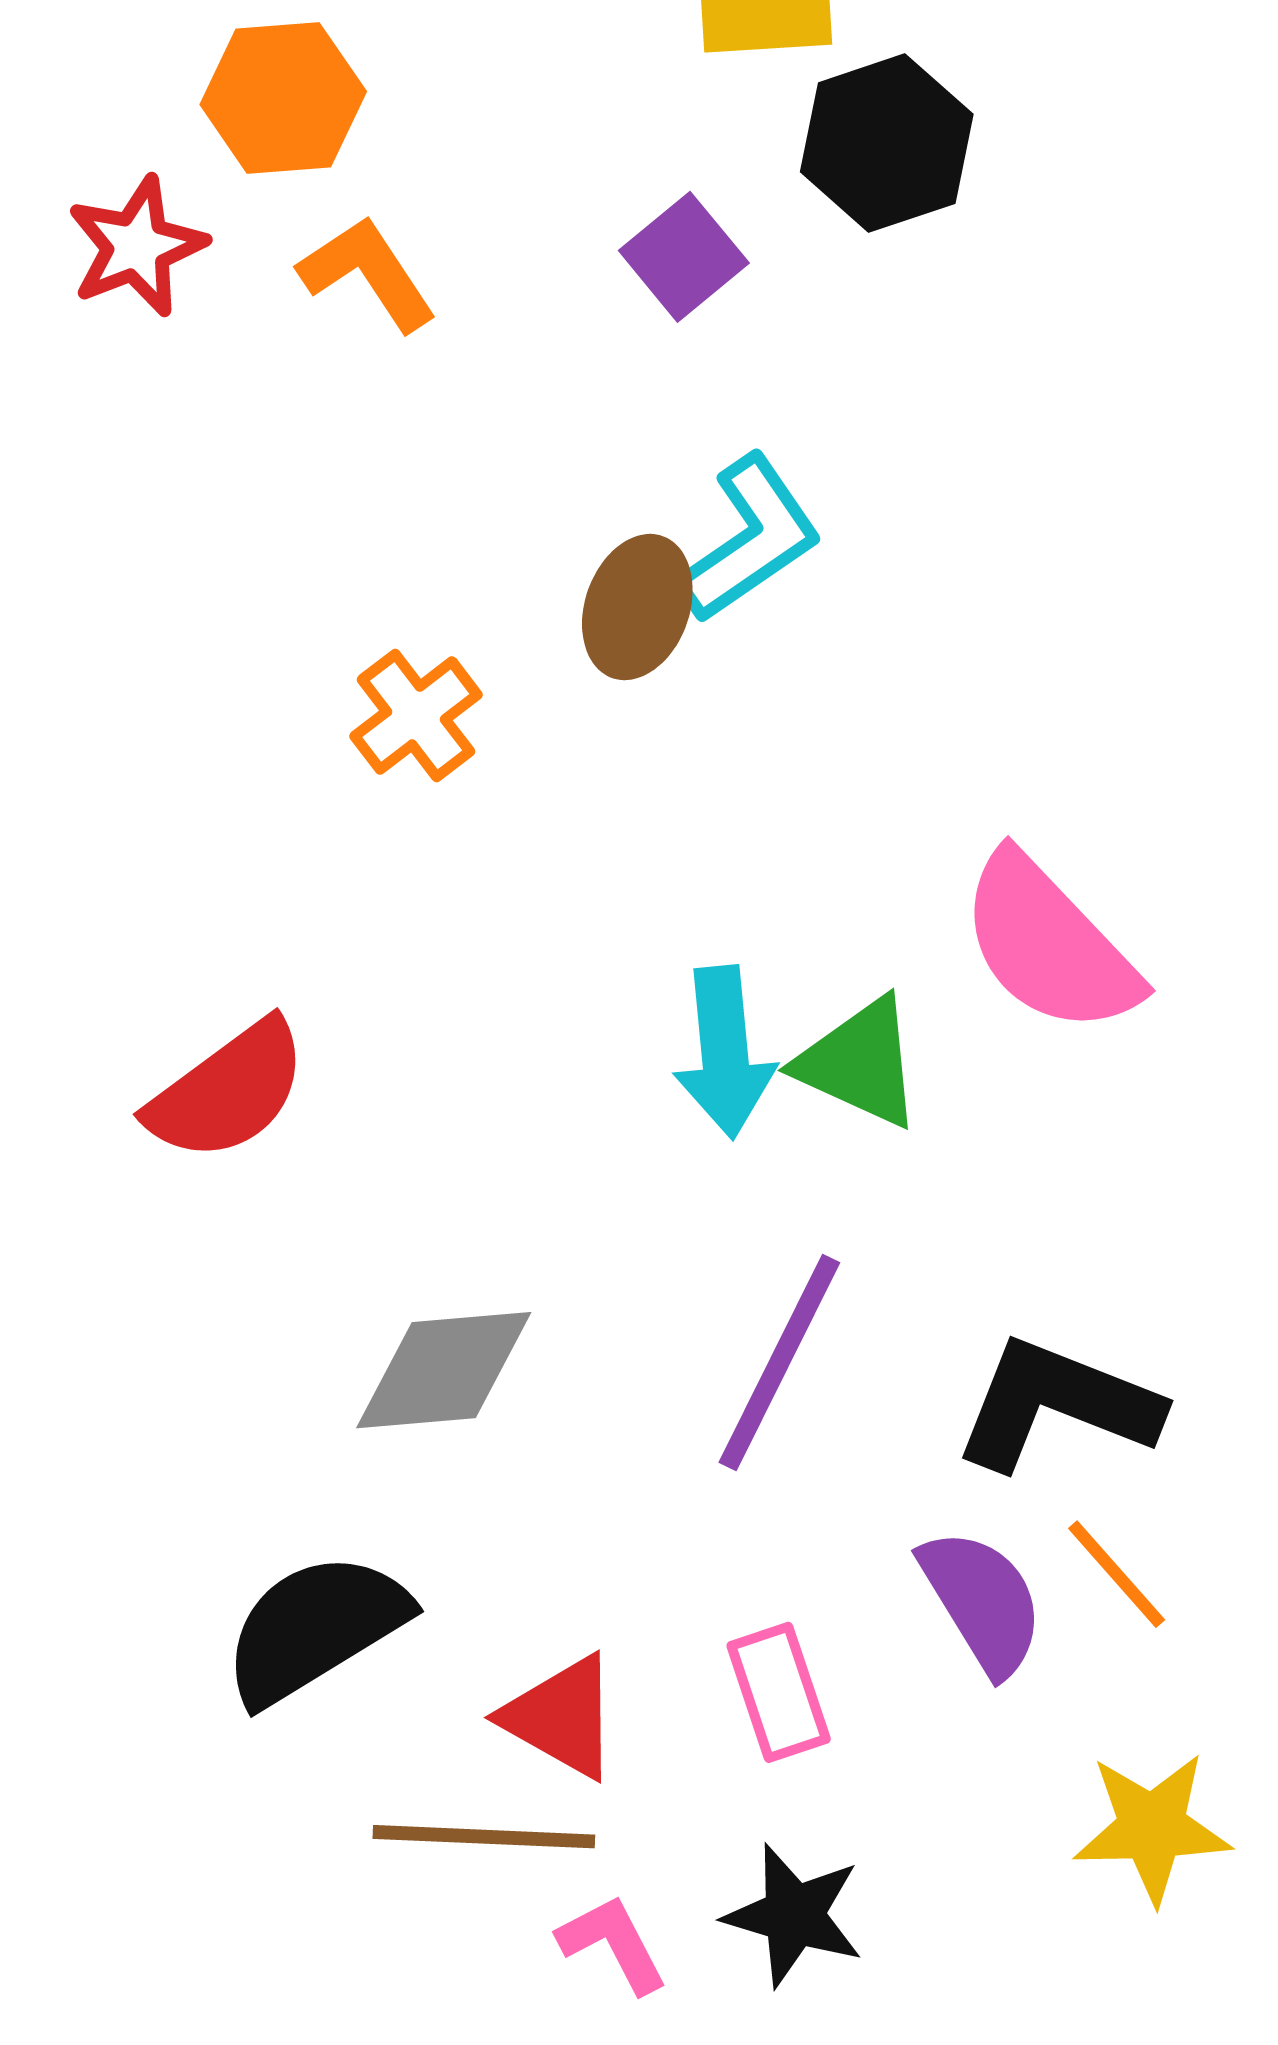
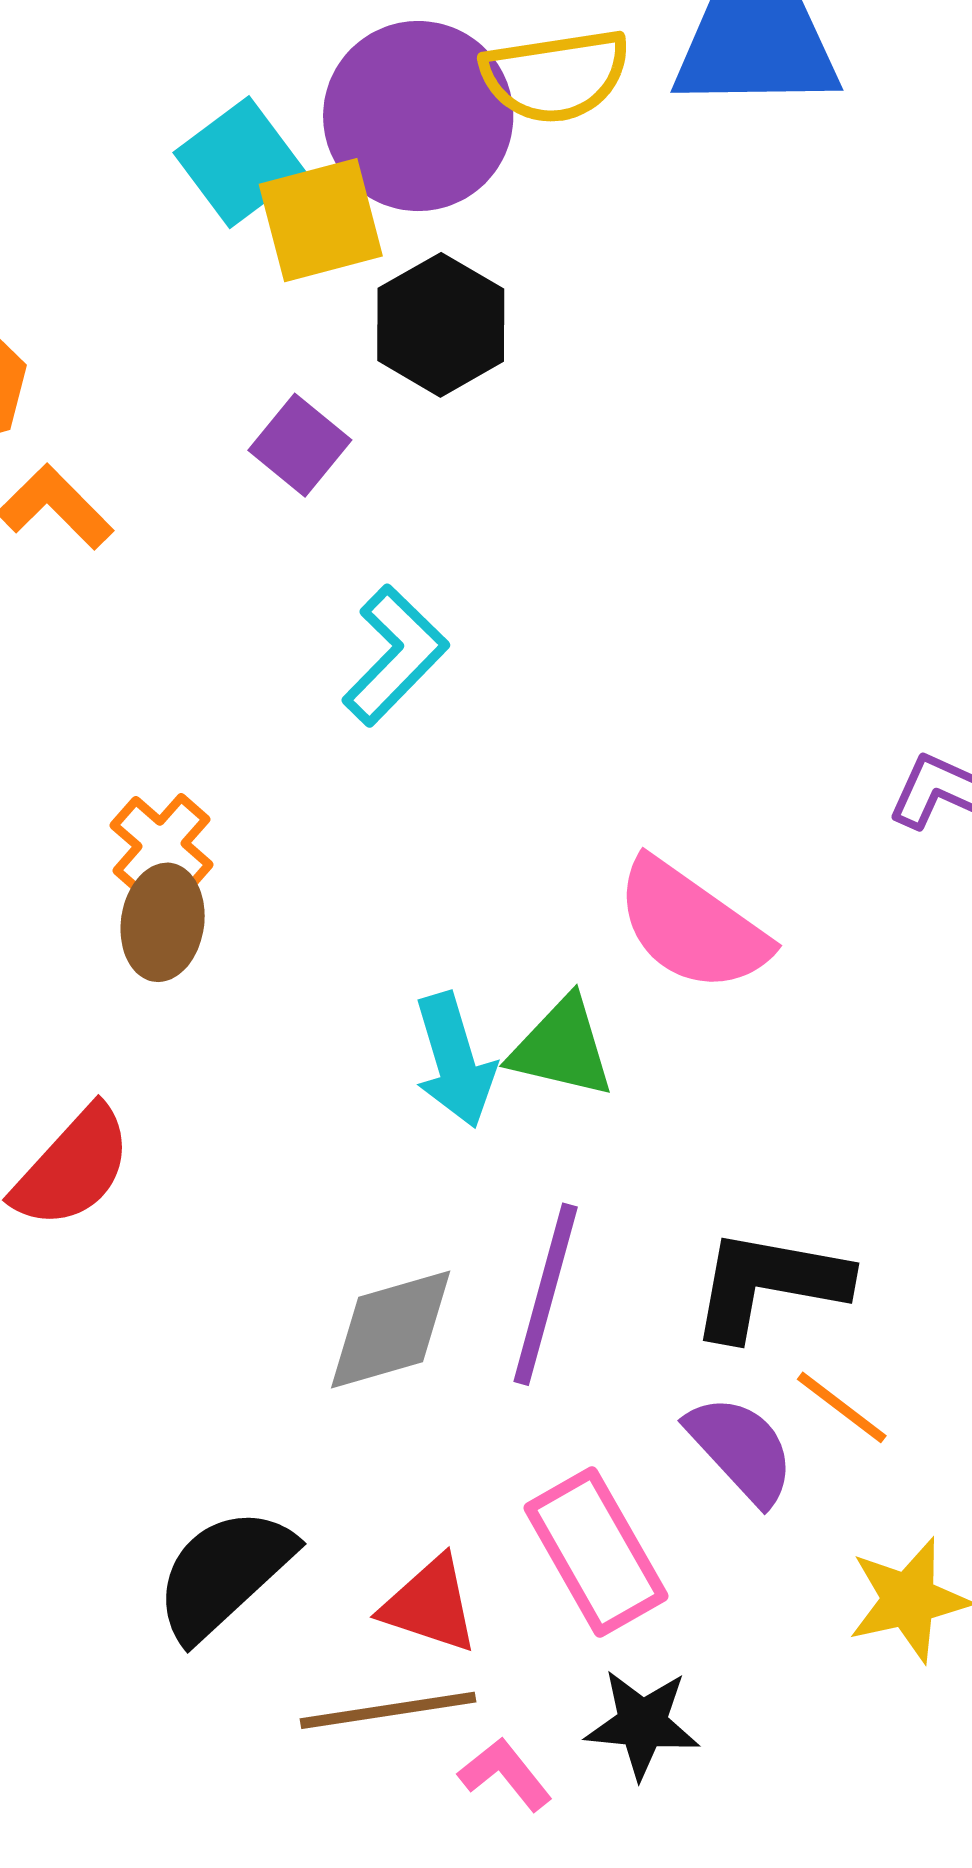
brown ellipse: (637, 607) -> (163, 922), moved
gray diamond: (444, 1370) -> (391, 1330), moved
pink rectangle: (779, 1692) -> (596, 1552), size x1.5

